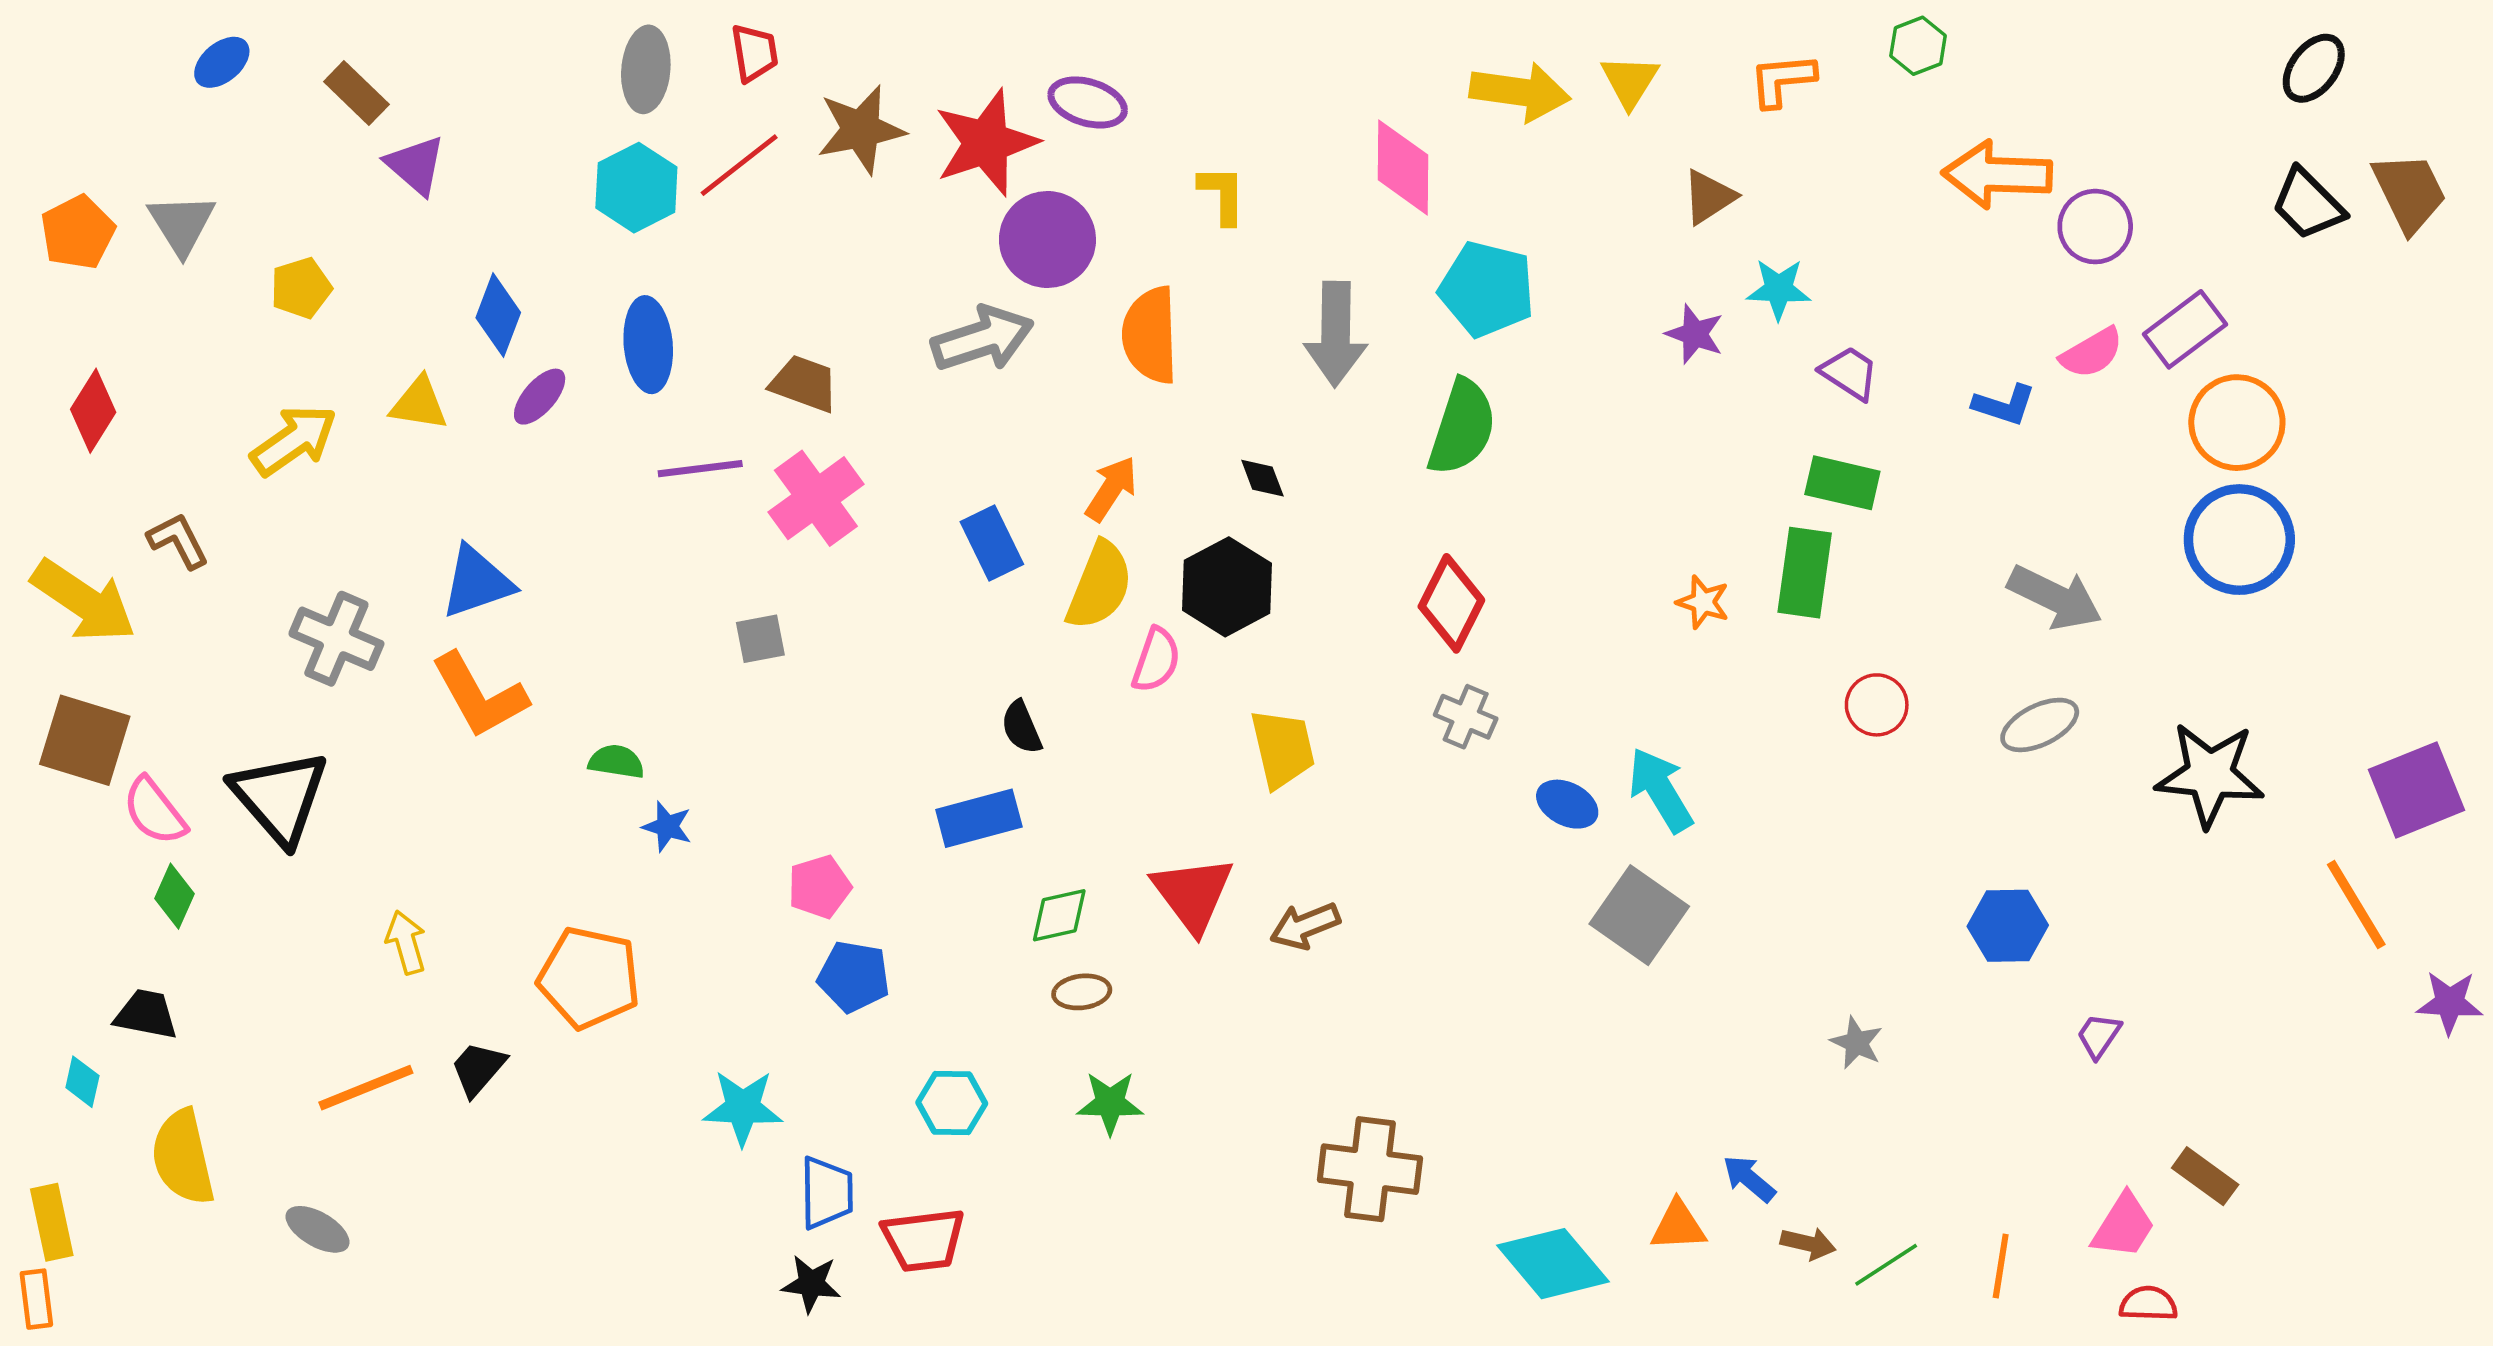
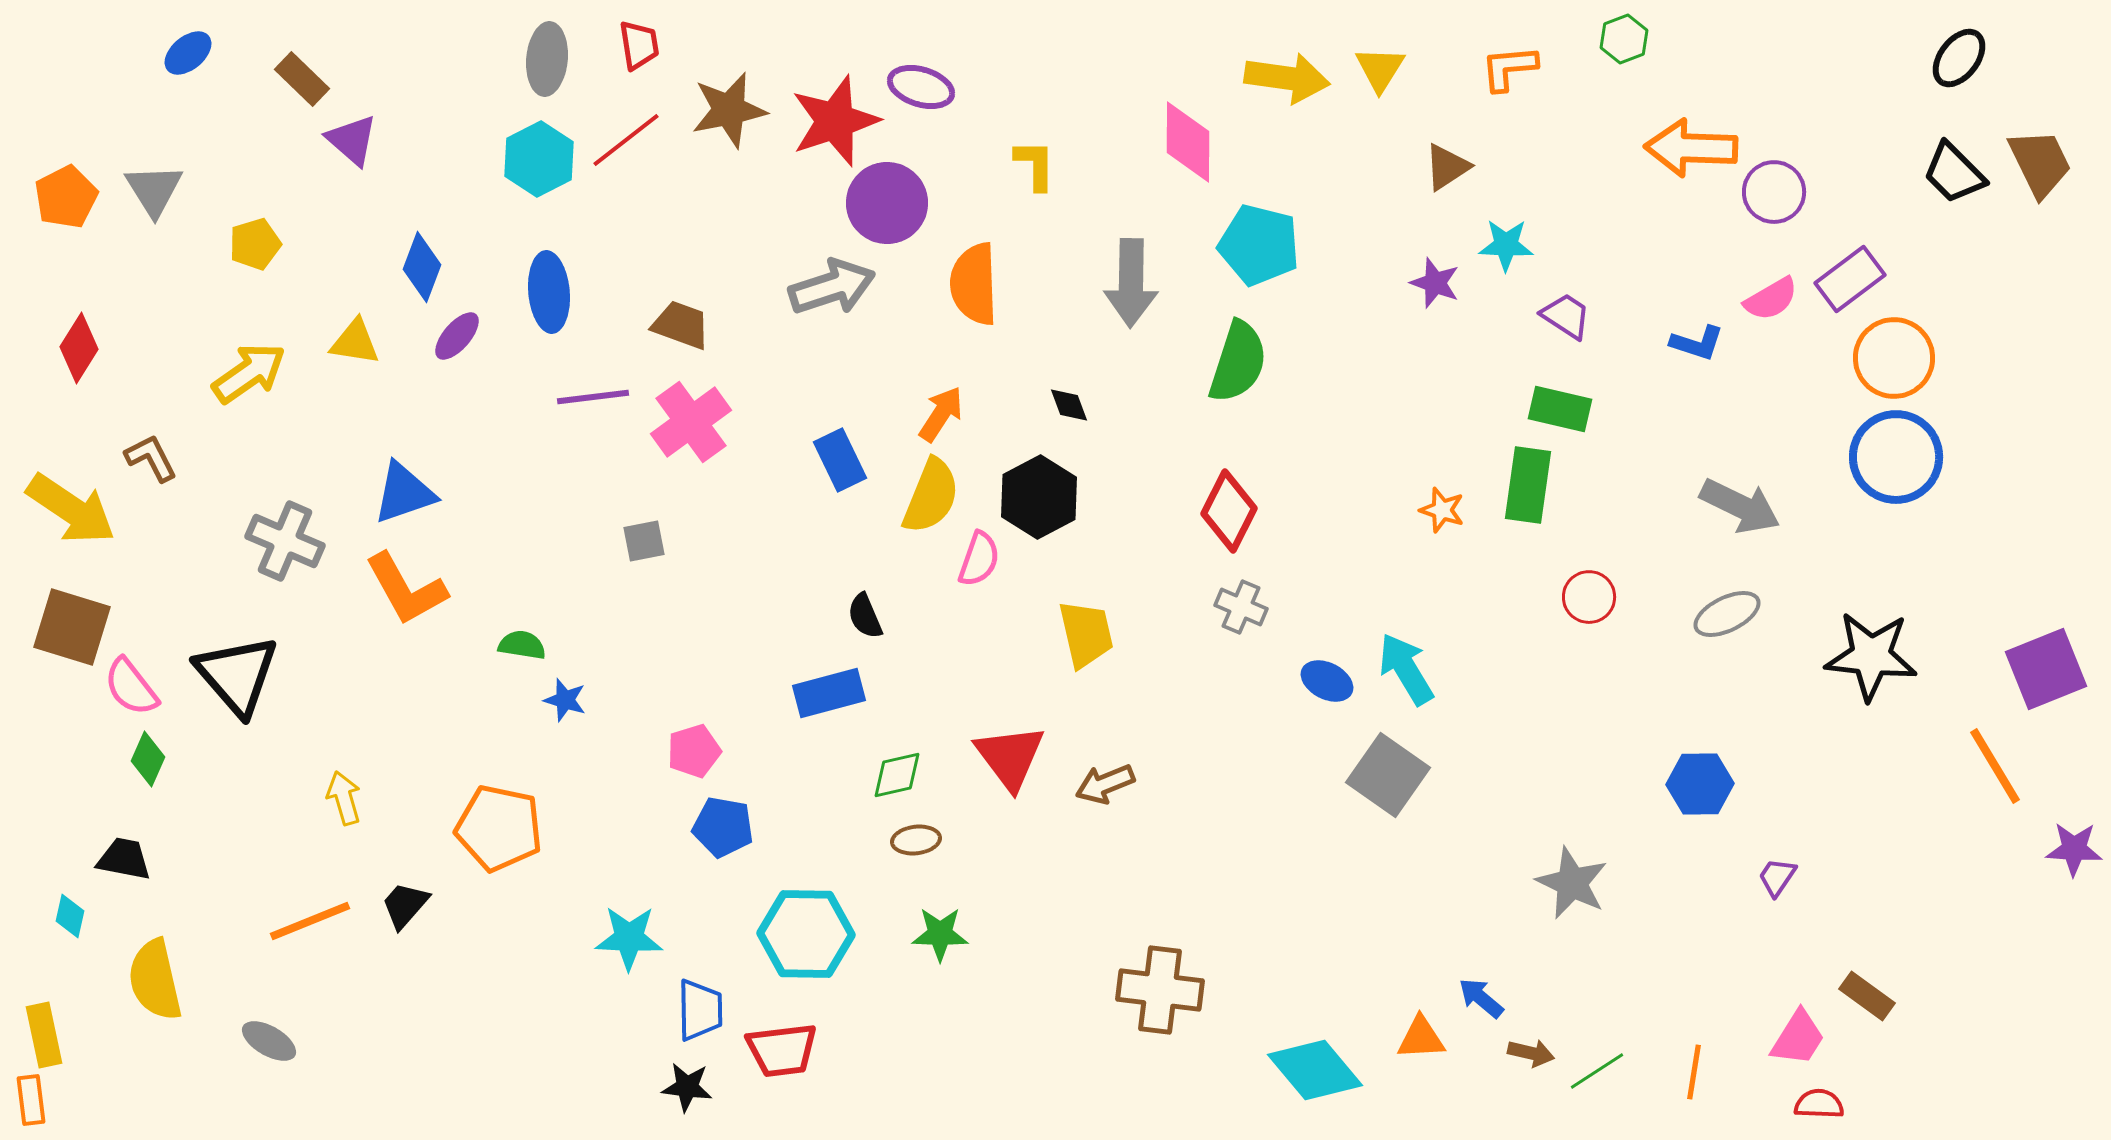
gray star: (1857, 1043) -> (1572, 883), size x1.6
cyan hexagon: (952, 1103) -> (806, 934), size x1.6

